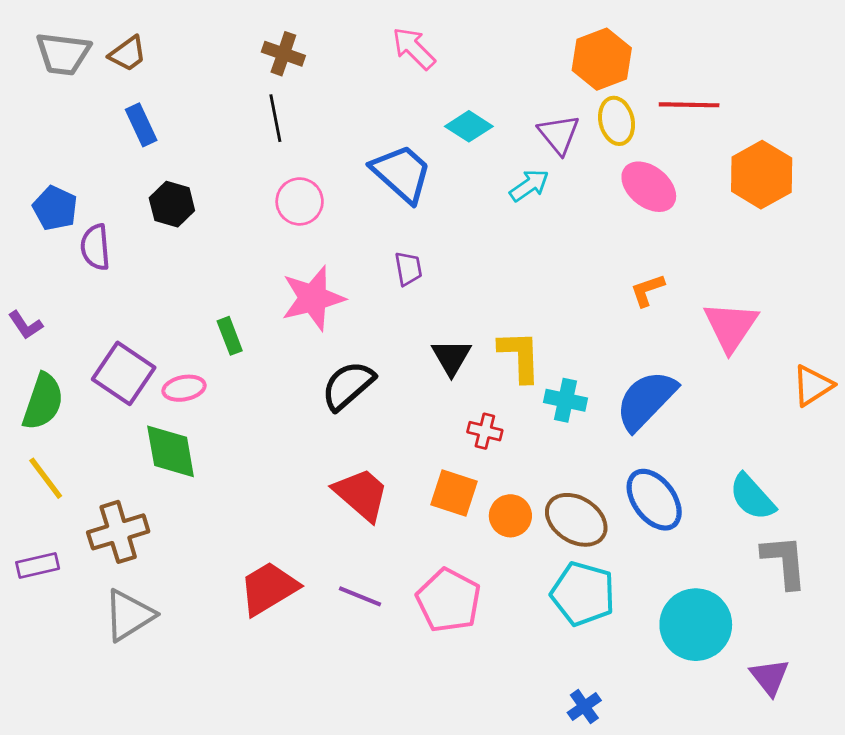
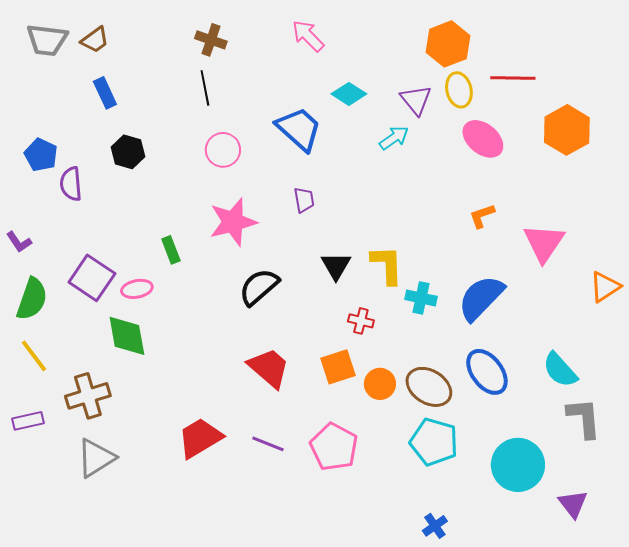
orange square: (454, 493) -> (338, 367), turned -36

